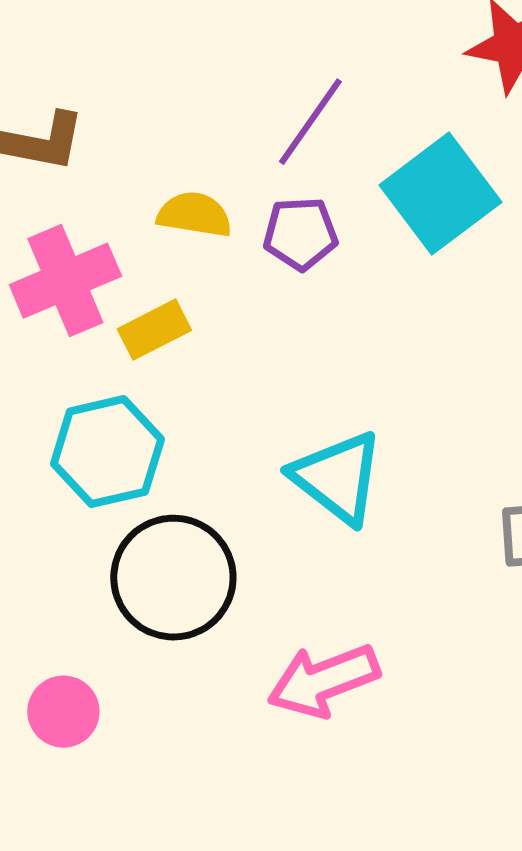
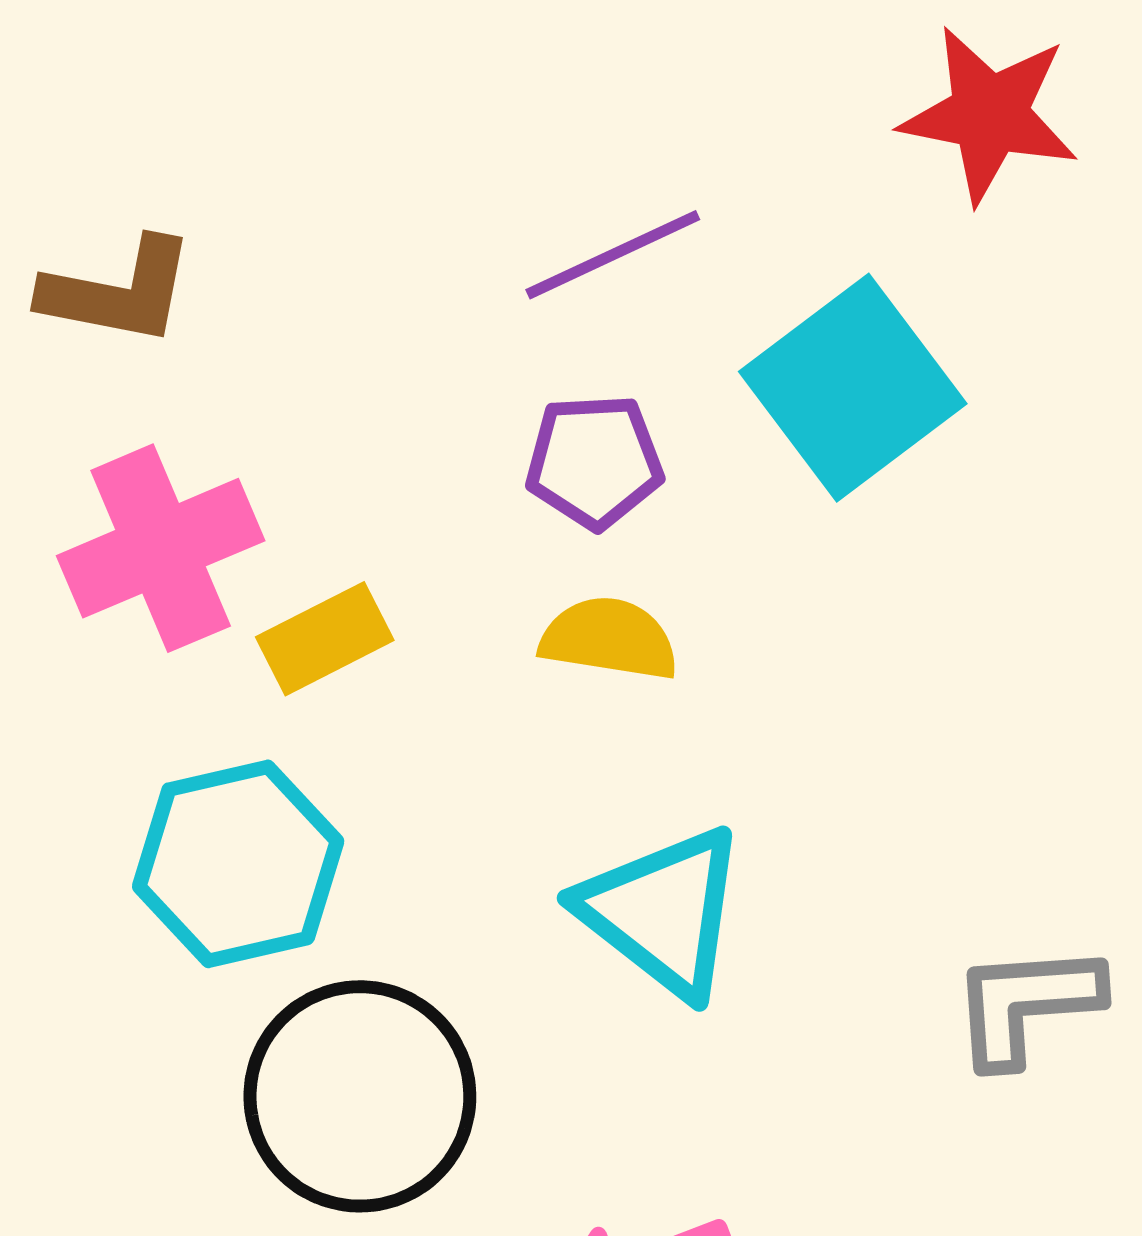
purple line: (310, 122) -> (613, 255), turned 30
yellow semicircle: (194, 215) -> (609, 639), moved

